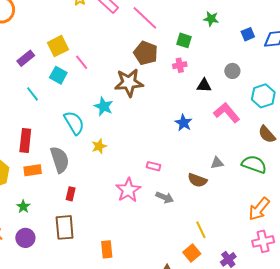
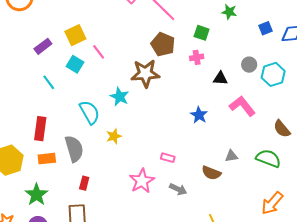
cyan hexagon: (263, 96) -> (273, 74), moved
green star: (23, 207) -> (37, 195), size x1.6

